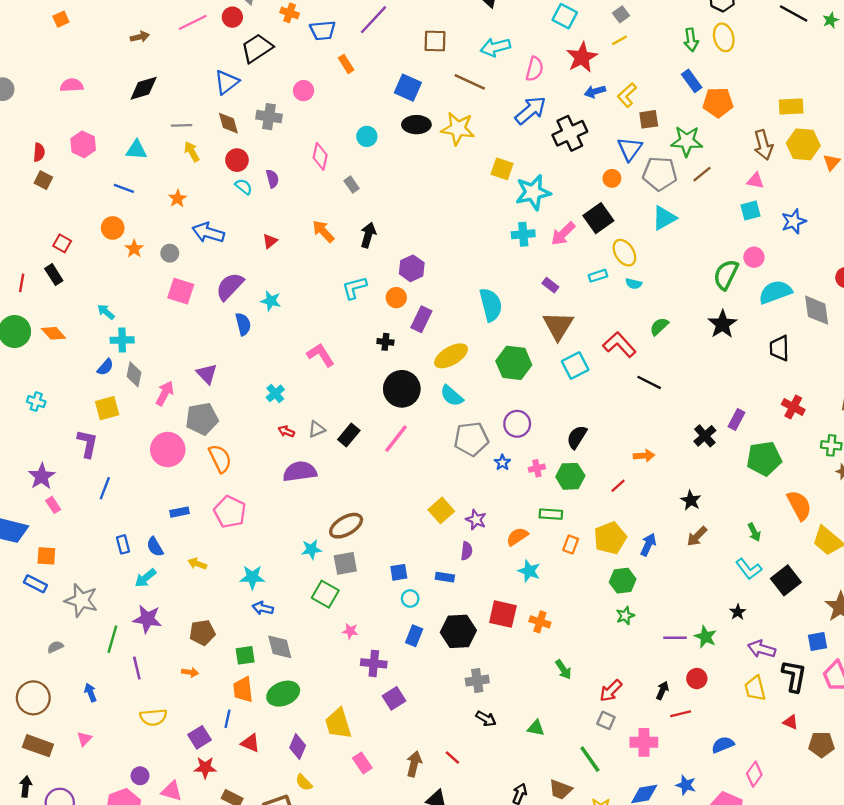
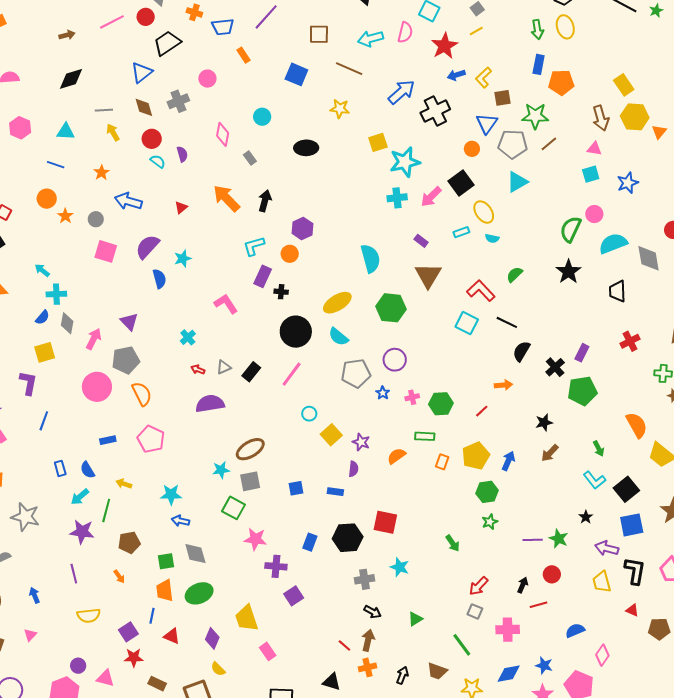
pink semicircle: (535, 69) -> (405, 32), moved
blue rectangle: (692, 81) -> (539, 64), turned 48
yellow rectangle: (791, 106) -> (624, 85), turned 60
gray cross: (269, 117) -> (178, 101), turned -30
black ellipse: (416, 125) -> (306, 148), moved
yellow star: (458, 129) -> (340, 109), size x0.7
yellow square: (502, 169) -> (378, 142), turned -36
orange arrow: (323, 231) -> (226, 198), size x1.4
cyan star: (271, 301) -> (183, 259), turned -30
purple rectangle: (421, 319) -> (263, 276), moved
cyan square: (575, 366) -> (467, 323), moved, turned -35
red cross: (793, 407) -> (630, 341), turned 36
black semicircle: (577, 437) -> (521, 351), moved
green pentagon: (764, 459) -> (582, 391), moved
black star: (691, 500) -> (544, 422), turned 30
cyan star: (529, 571) -> (400, 567), moved
cyan circle: (410, 599) -> (309, 414), moved
orange cross: (540, 622) -> (367, 667), moved, turned -30
pink star: (350, 631) -> (255, 539), size x1.6
green line: (112, 639) -> (106, 510), moved
blue square: (817, 641) -> (632, 525), moved, size x1.4
green arrow: (563, 670) -> (453, 543), moved
orange arrow: (190, 672) -> (119, 577), turned 48
green triangle: (536, 728) -> (415, 619), turned -42
brown arrow: (414, 764) -> (368, 640), moved

